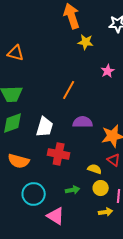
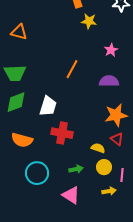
purple semicircle: (83, 122) -> (109, 81), moved
pink triangle: (56, 216) -> (71, 195), moved

